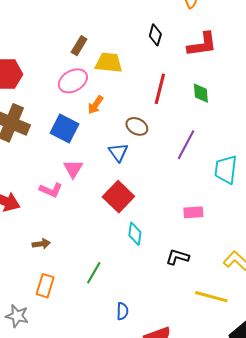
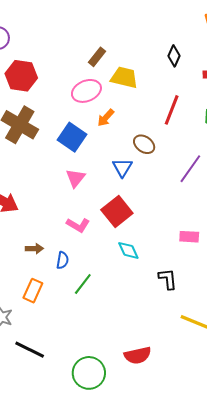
pink L-shape: (51, 190) -> (78, 225), moved
cyan diamond: (135, 234) -> (128, 250), turned -40
black L-shape: (177, 257) -> (168, 279), turned 60
blue semicircle: (122, 311) -> (62, 260), moved

